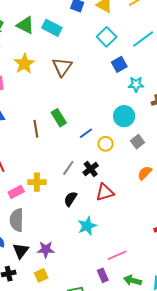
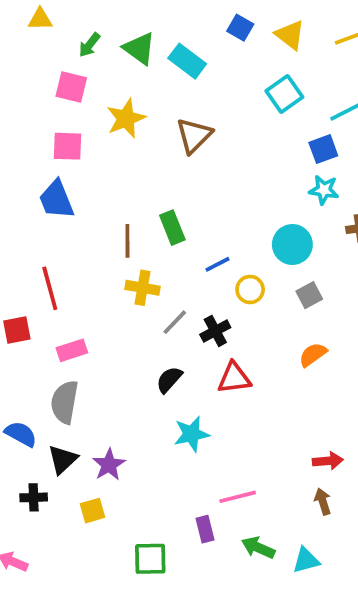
blue square: (119, 64) -> (323, 149), moved
yellow cross: (37, 182) -> (143, 288), moved
purple star: (46, 250) -> (109, 465), turned 30

